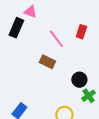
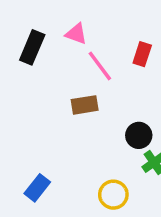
pink triangle: (30, 12) -> (76, 34), moved
brown rectangle: (47, 62) -> (85, 105), turned -35

